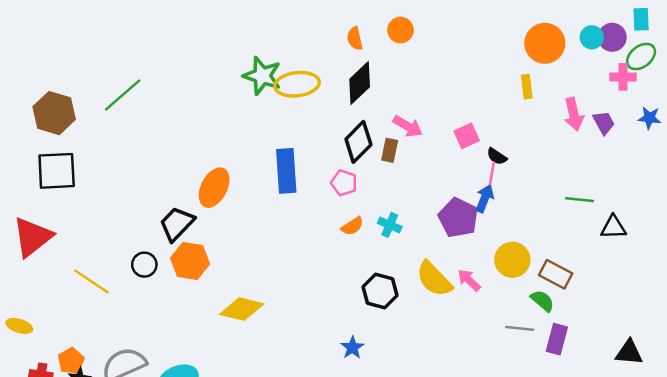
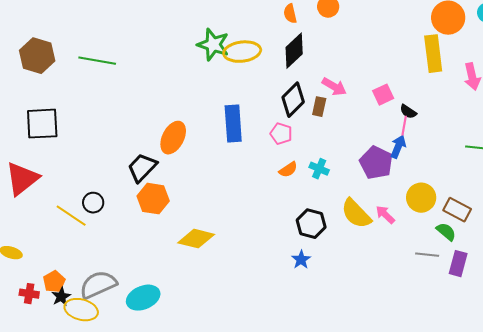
yellow rectangle: (527, 87) -> (433, 54), size x1.8
green line: (123, 95) -> (97, 61), turned 51
brown hexagon: (54, 113) -> (37, 56), moved
black circle: (144, 265) -> (93, 203), moved
blue star: (352, 348) -> (301, 260), moved

